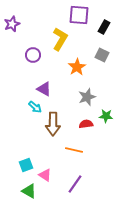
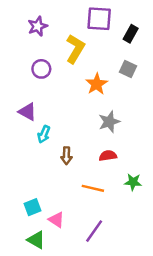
purple star: (12, 24) -> (38, 26), moved
purple triangle: (44, 89) -> (28, 112), moved
cyan arrow: (35, 107) -> (44, 134), turned 72
green star: (106, 116) -> (133, 182), moved
brown arrow: (53, 124) -> (66, 156), size x0.6

